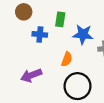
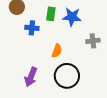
blue star: (83, 34) -> (72, 17), moved
purple arrow: (31, 75) -> (31, 77), moved, turned -48

